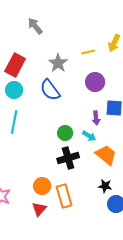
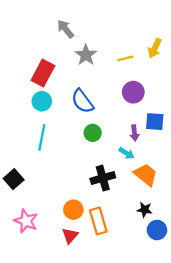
gray star: (58, 63) -> (86, 55), moved
green circle: (65, 133) -> (93, 133), moved

